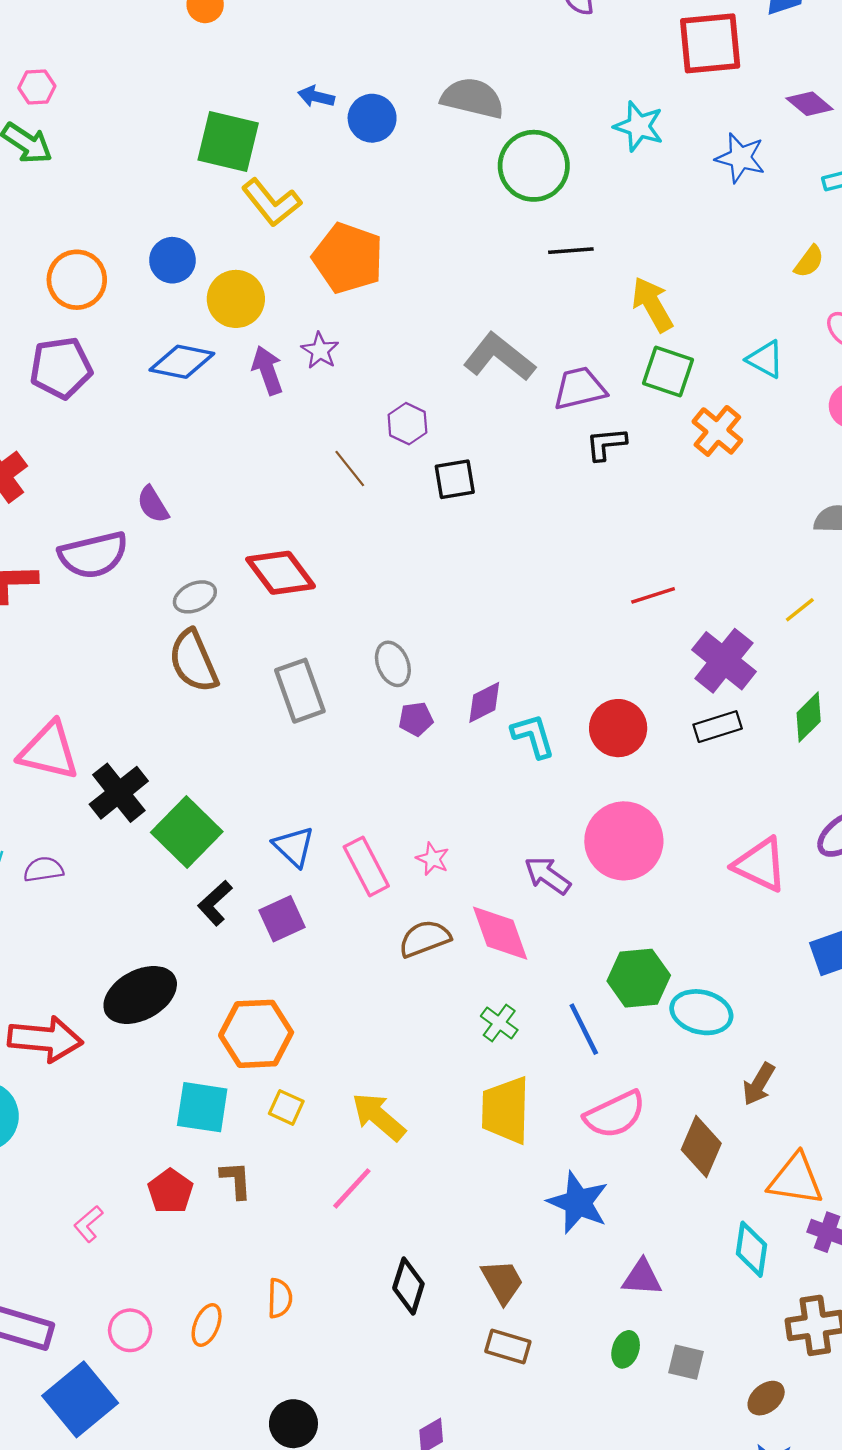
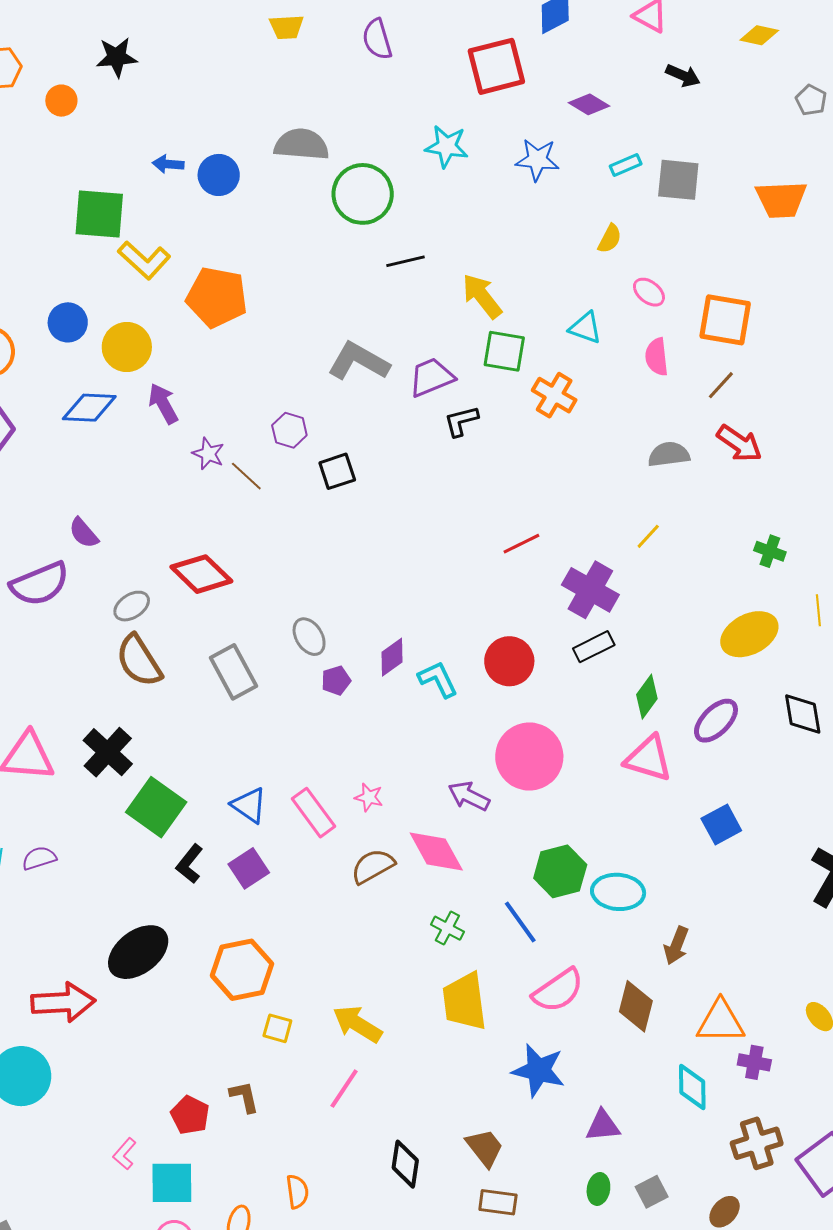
purple star: (320, 351) -> (208, 454), moved
green diamond: (809, 717) -> (647, 697), moved
black cross: (119, 793) -> (108, 752), moved
cyan square: (202, 1107) -> (172, 1183), moved
gray square: (686, 1362) -> (652, 1192), turned -32

